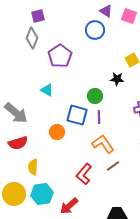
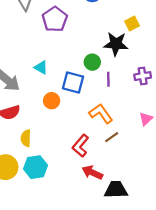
black star: (117, 79) -> (116, 44), size x1.6
cyan triangle: (47, 90) -> (41, 67), moved
purple line: (99, 117) -> (108, 79), moved
red arrow: (69, 206) -> (92, 172), moved, turned 66

